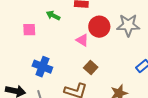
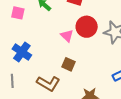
brown square: (91, 67) -> (69, 64), turned -32

